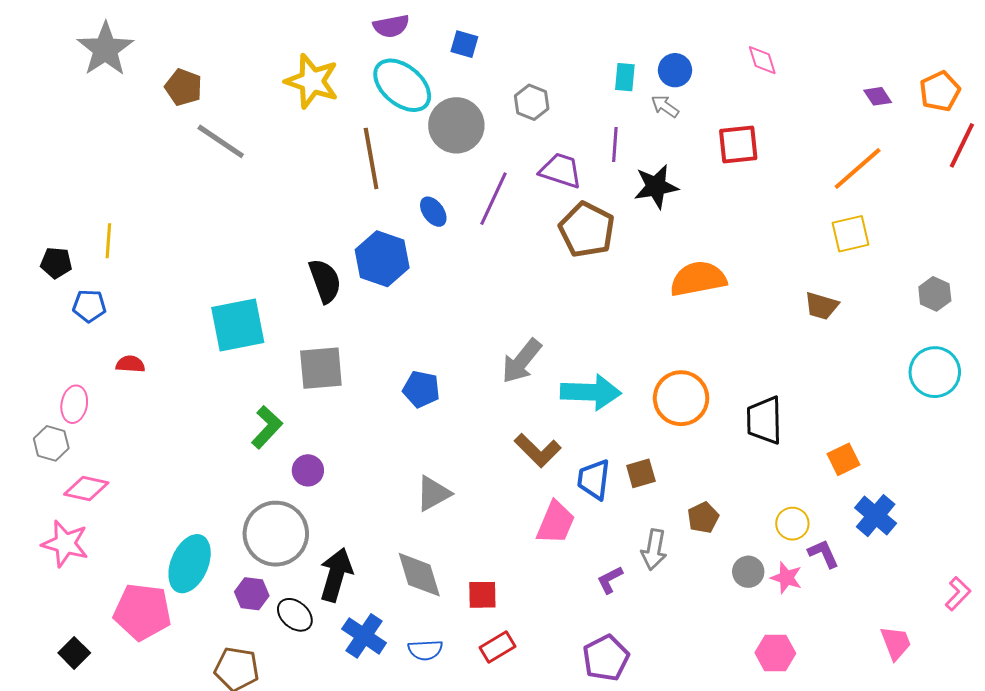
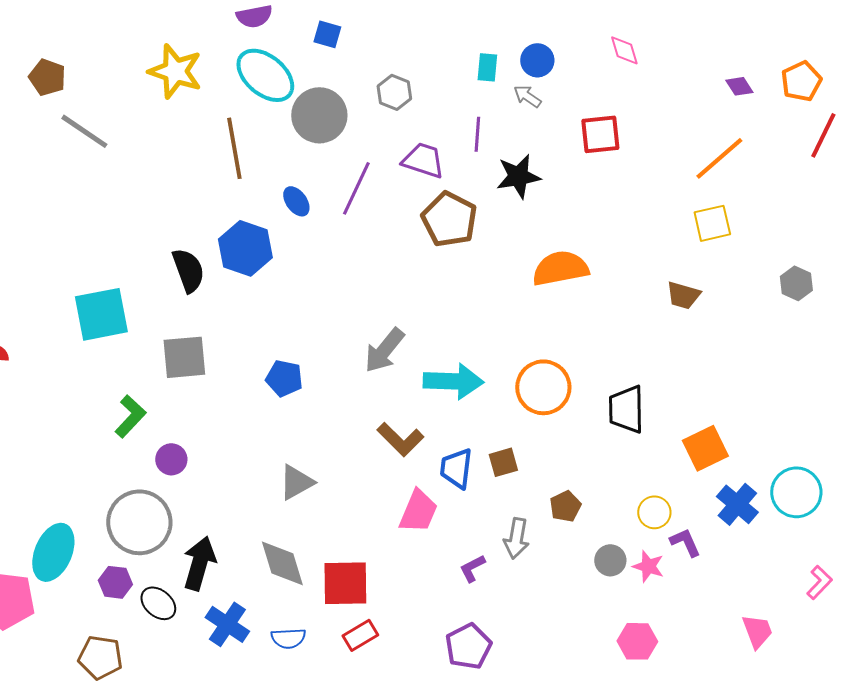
cyan circle: (935, 372) -> (796, 492), moved
orange square: (844, 459) -> (705, 448), size x1.4
red square: (482, 595) -> (345, 583), size x1.6

